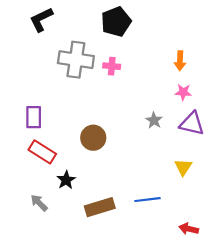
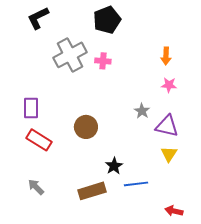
gray cross: (76, 60) -> (70, 55), turned -36
purple triangle: (192, 124) -> (167, 126), moved
black star: (66, 180) -> (114, 166), moved

